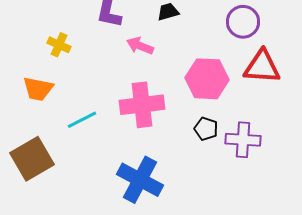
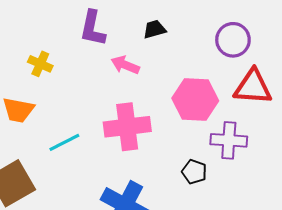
black pentagon: (206, 129) -> (194, 172), moved
purple cross: (243, 140) -> (229, 140), moved

